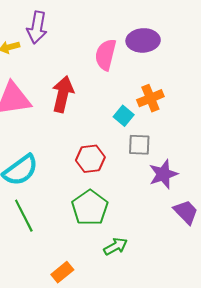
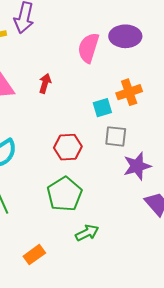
red arrow: (63, 94) -> (45, 83), size x0.6
cyan square: (124, 116) -> (102, 108), turned 30

